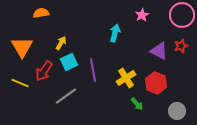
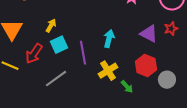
cyan arrow: (115, 33) -> (109, 39), moved
yellow cross: (126, 78) -> (108, 71), moved
gray circle: (177, 111) -> (167, 80), moved

